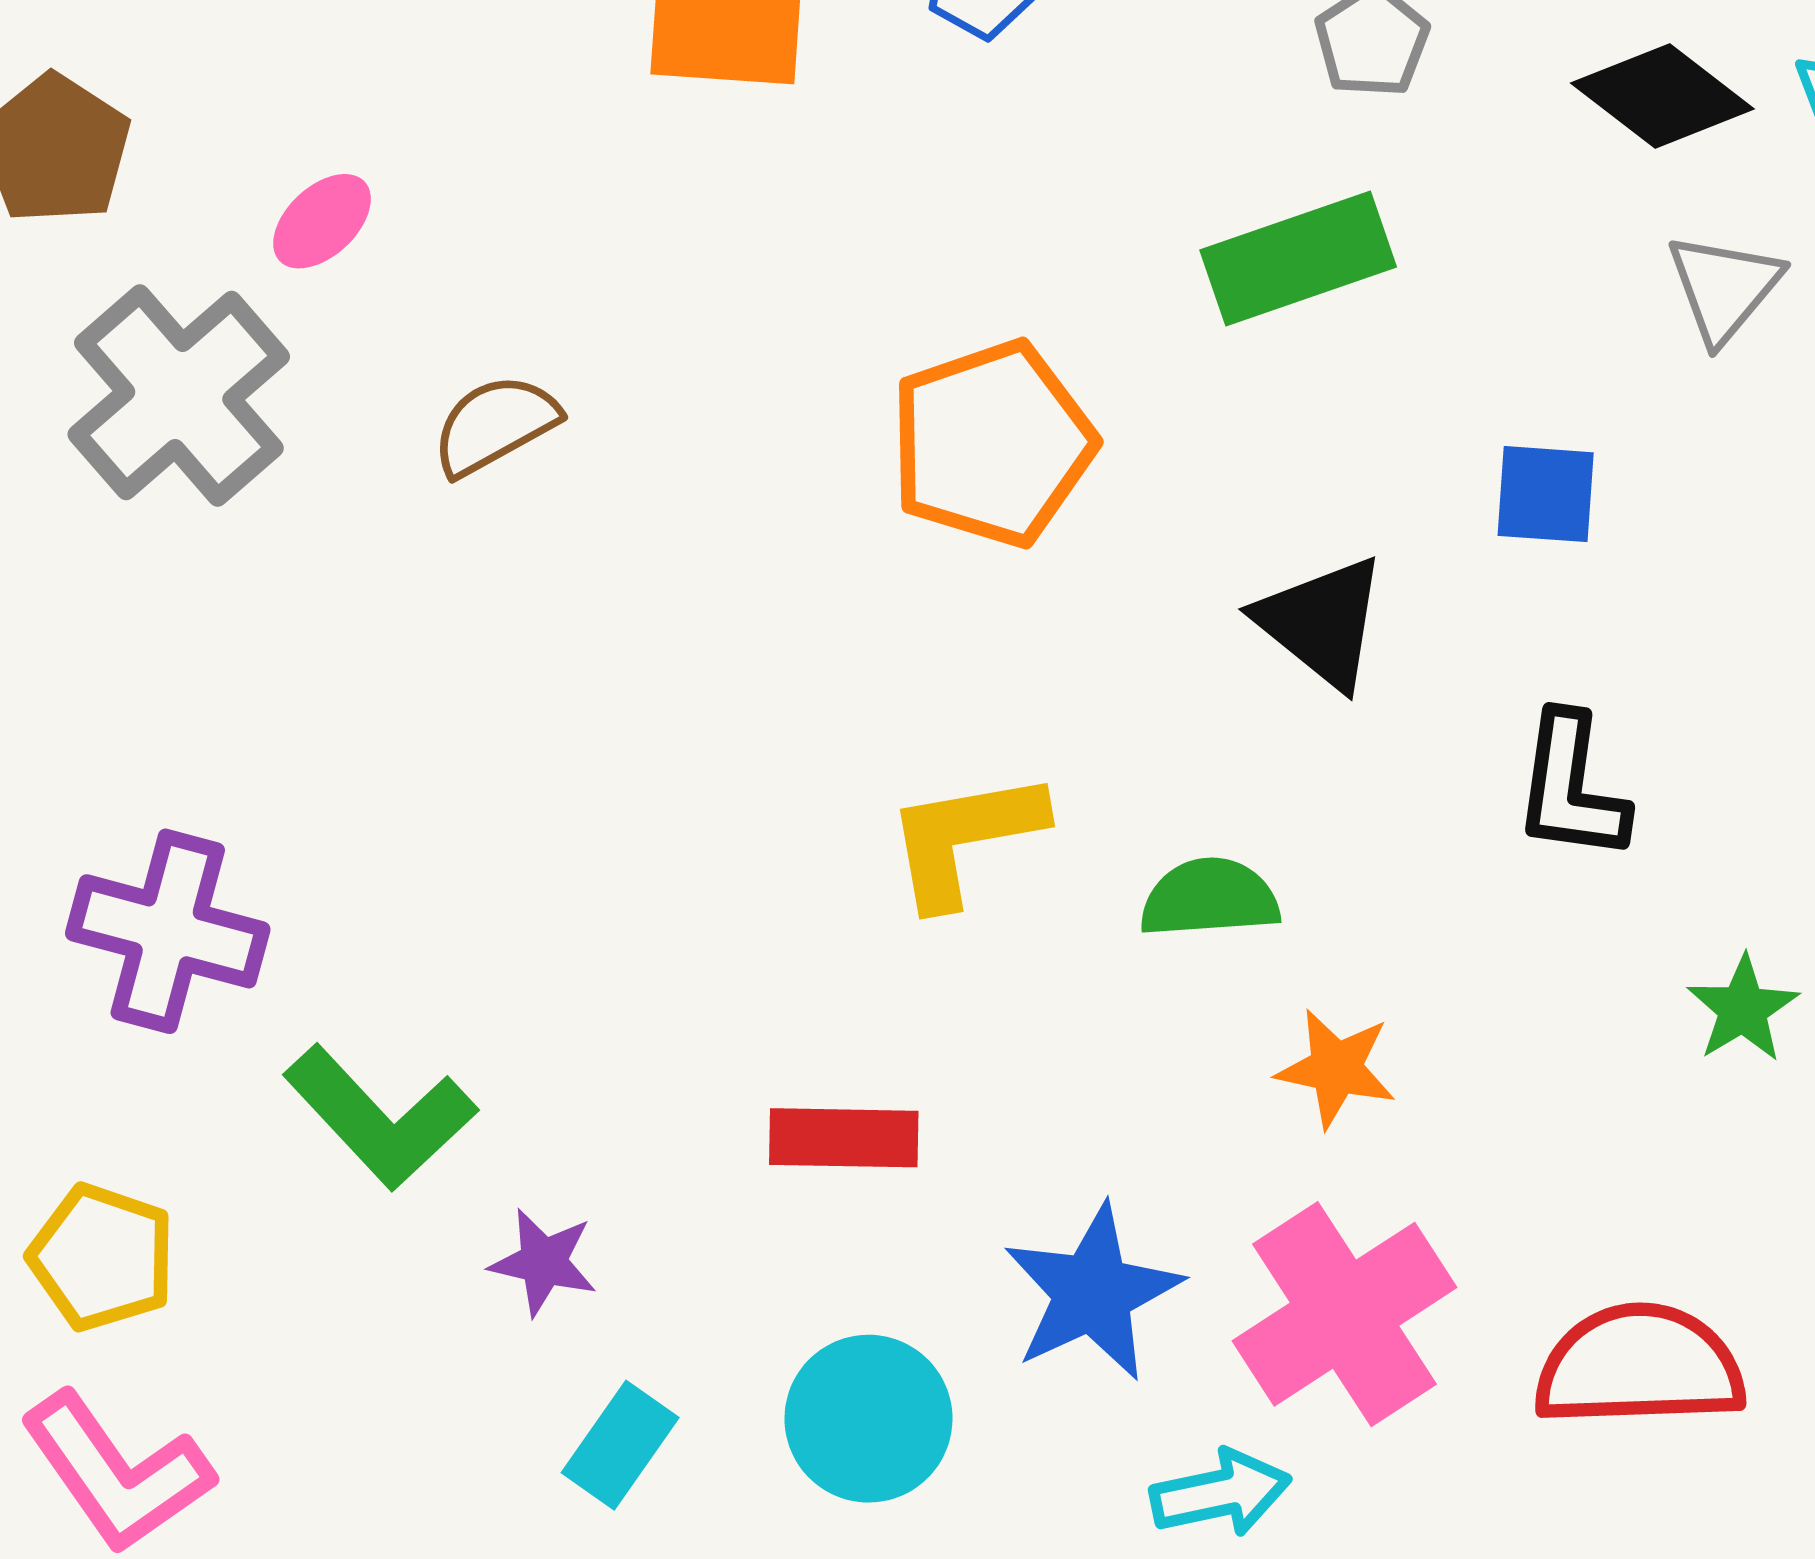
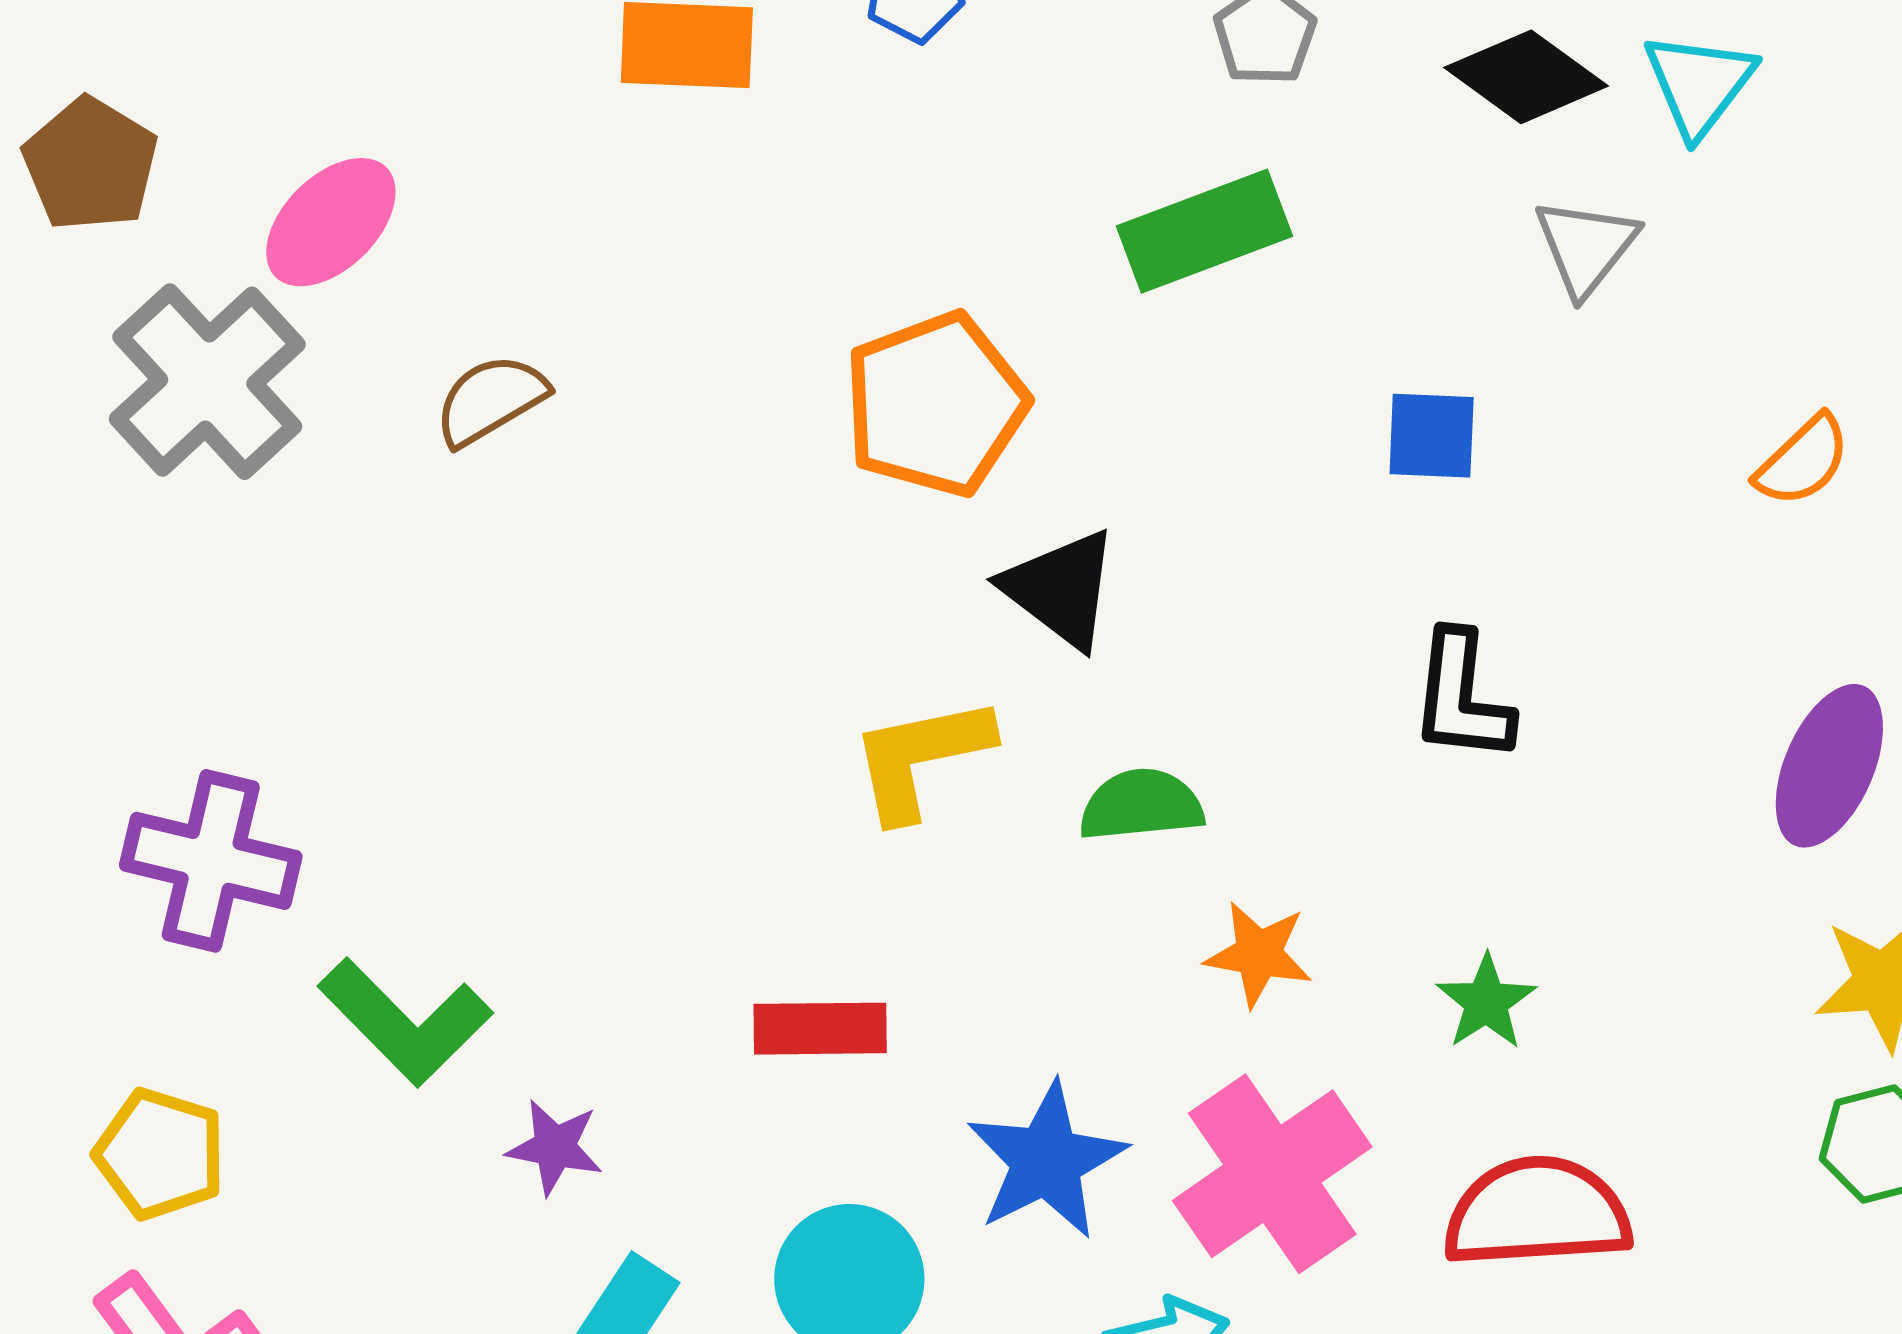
pink ellipse: (322, 221) -> (331, 222), size x1.5
black triangle: (1322, 622) -> (1061, 589), moved
green star: (1743, 1009) -> (1486, 1002), moved

